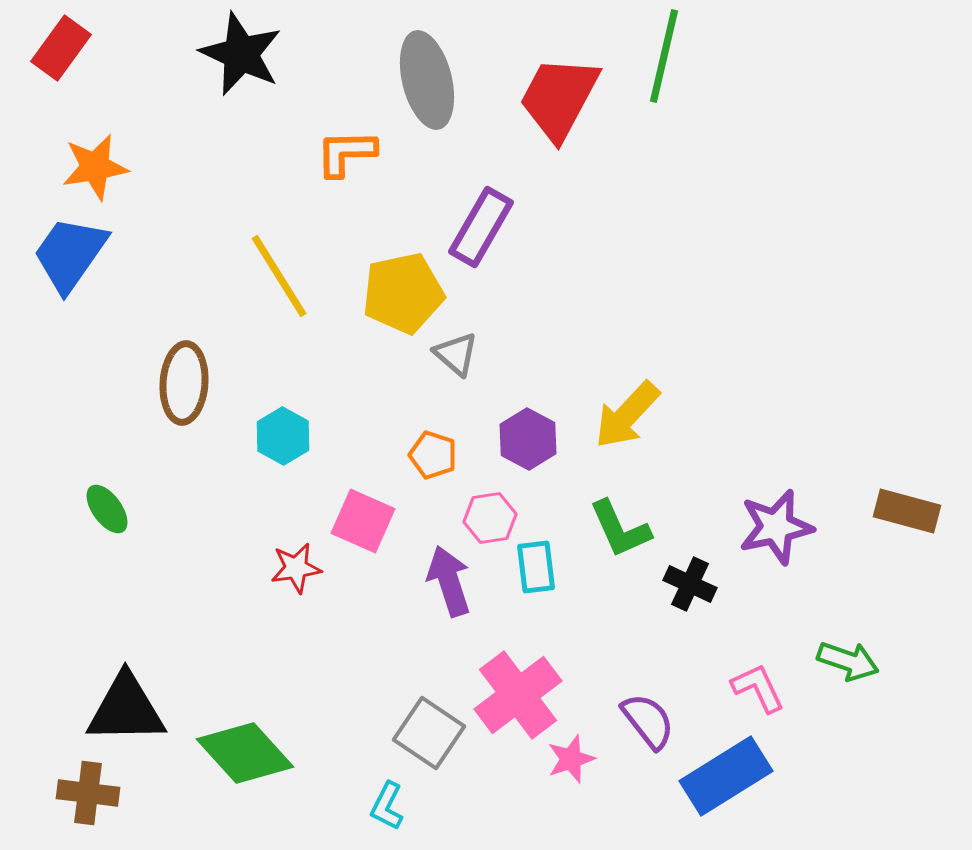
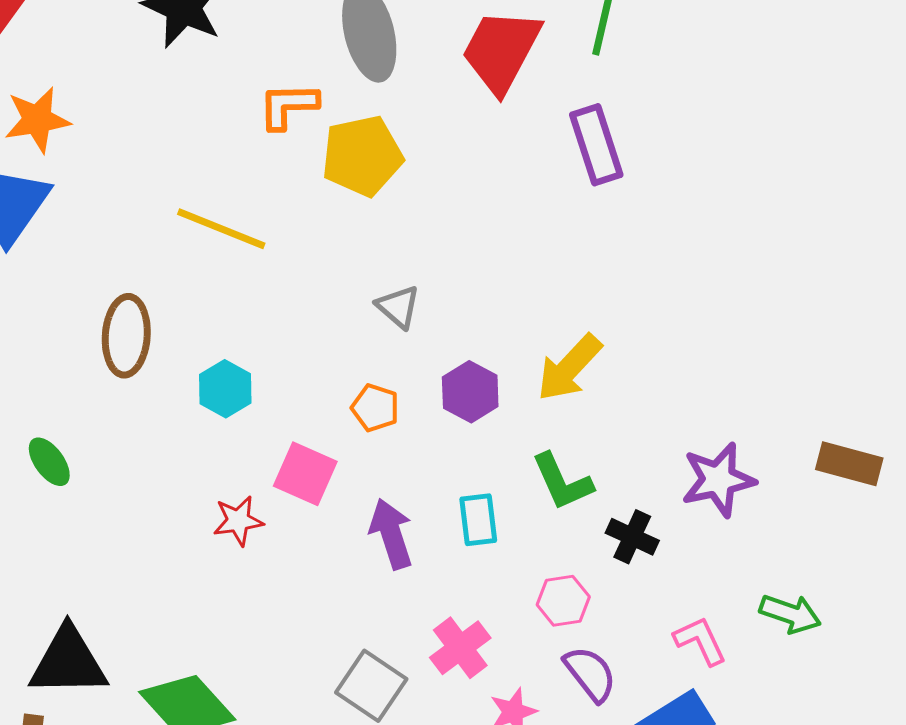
purple rectangle: (481, 227) -> (596, 145), moved, turned -48
yellow line: (279, 276) -> (221, 229), turned -36
yellow pentagon: (403, 293) -> (362, 156), moved
pink hexagon: (490, 518) -> (563, 601), moved
pink cross: (518, 695) -> (460, 648), size x0.7

